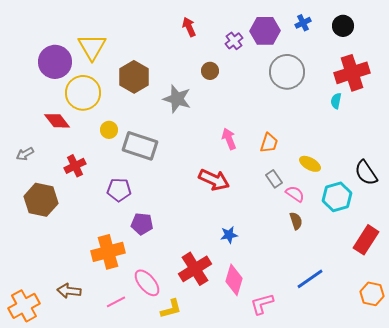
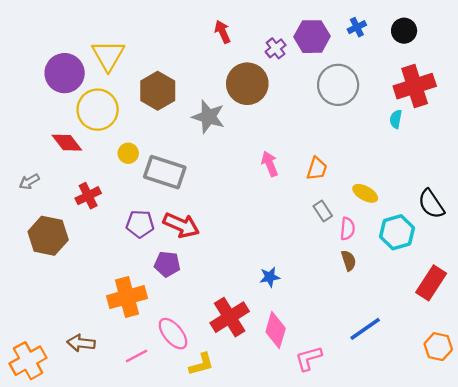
brown circle: (210, 71) -> (247, 84), size x2.0
red arrow: (214, 180) -> (181, 225), moved
pink semicircle: (295, 194) -> (347, 229), turned 60

